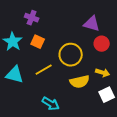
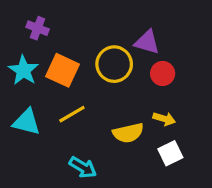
purple cross: (32, 18) -> (38, 28), moved
orange square: (38, 42) -> (63, 70), size x1.5
yellow circle: (71, 55) -> (114, 64), moved

